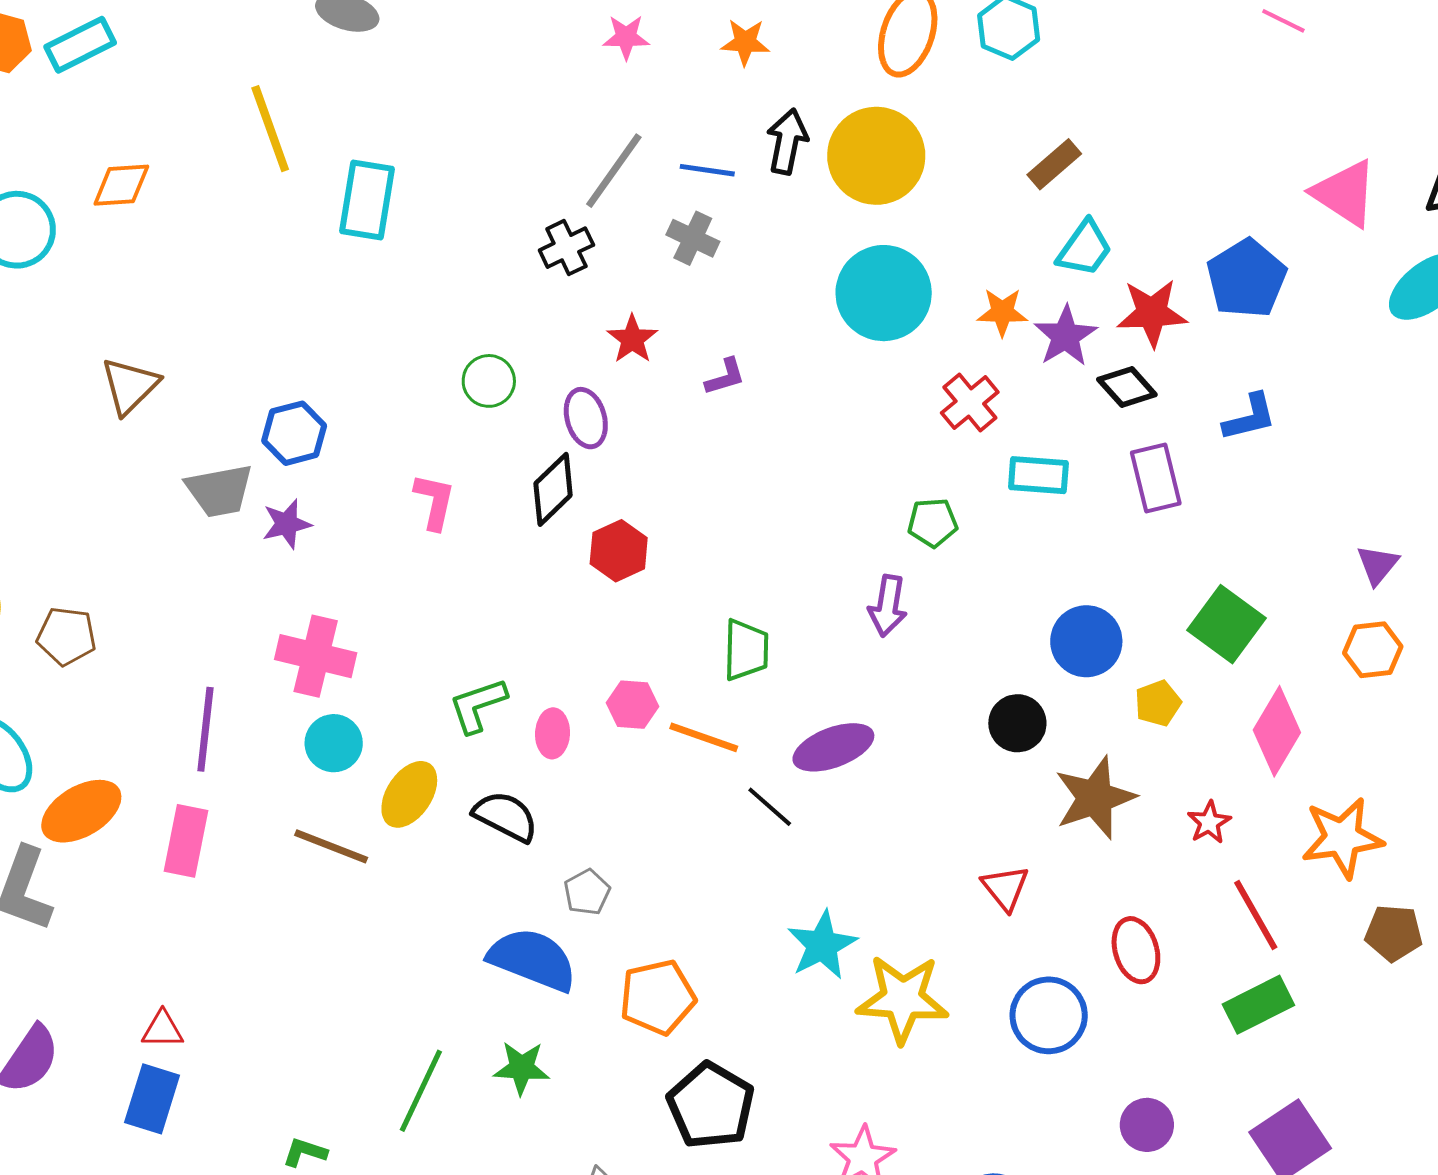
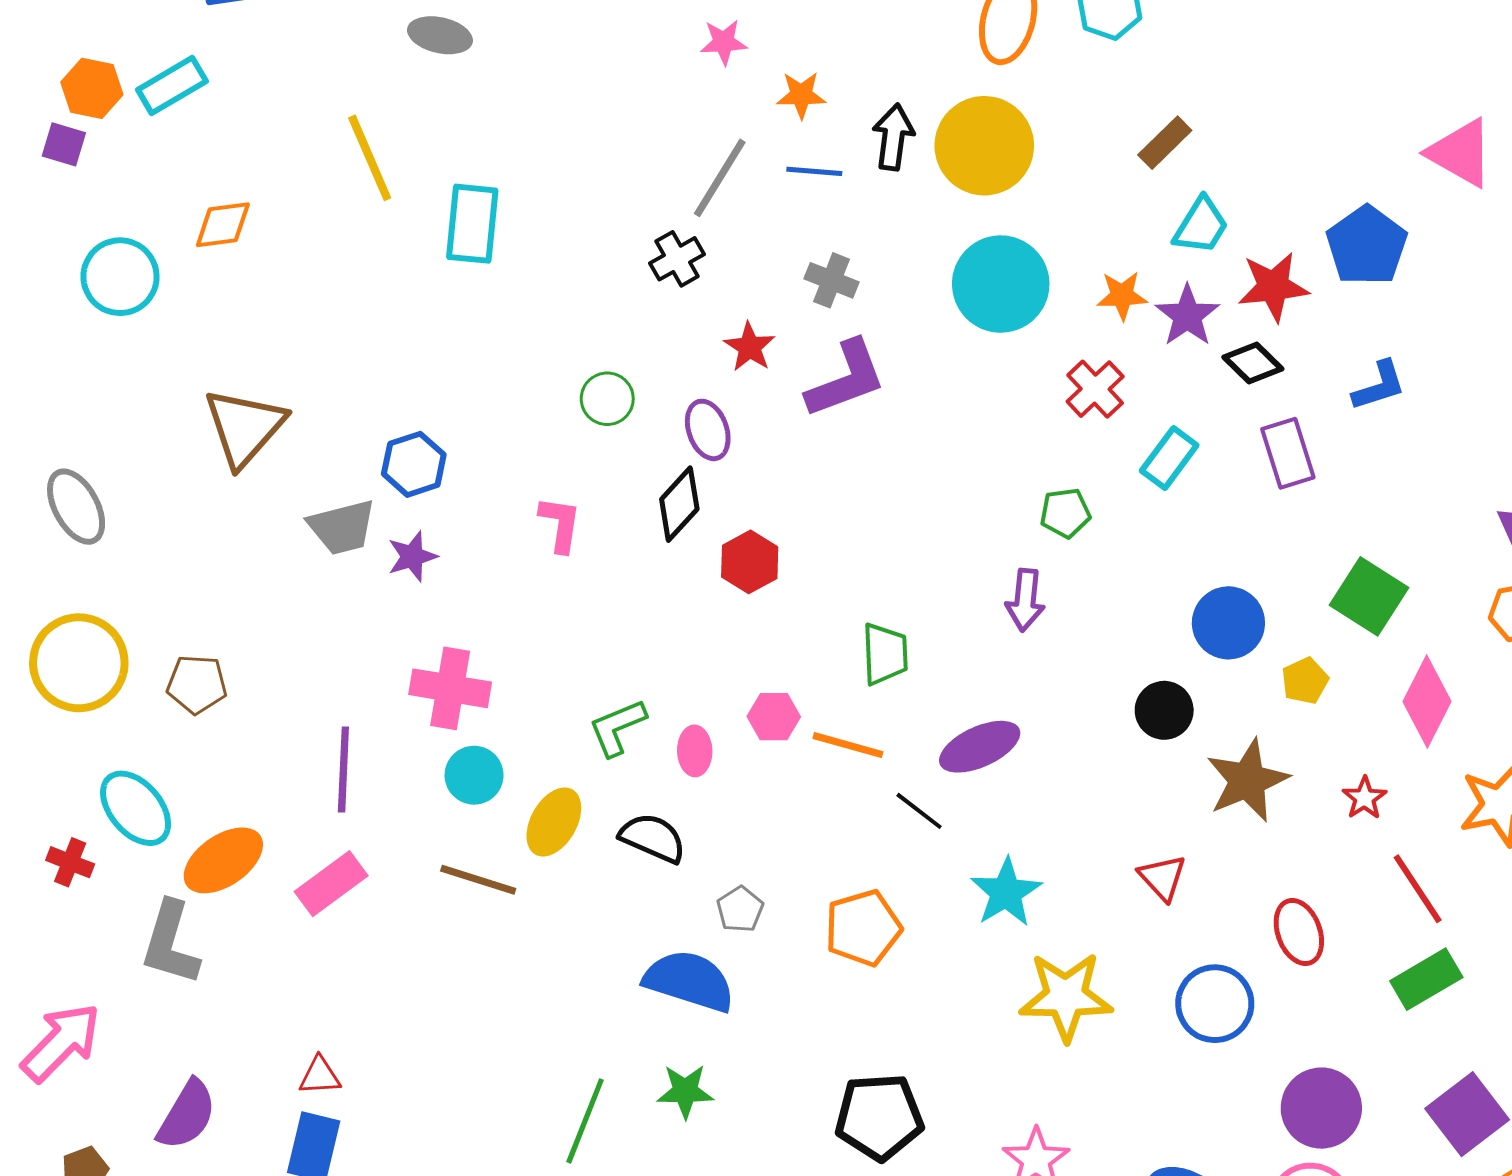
orange star: (745, 42) -> (801, 95), moved
gray cross: (693, 238) -> (832, 280), moved
purple L-shape: (725, 377) -> (846, 379), size x2.0
brown triangle: (130, 386) -> (245, 427), size x1.4
cyan rectangle: (1038, 475) -> (1169, 458), turned -54
pink rectangle: (186, 841) -> (331, 884), turned 46
cyan star: (822, 945) -> (1006, 892), moved
orange pentagon: (658, 997) -> (863, 928), moved
black pentagon: (711, 1106) -> (879, 1117), turned -30
purple circle: (1147, 1125) -> (1321, 1108), size x1.5

